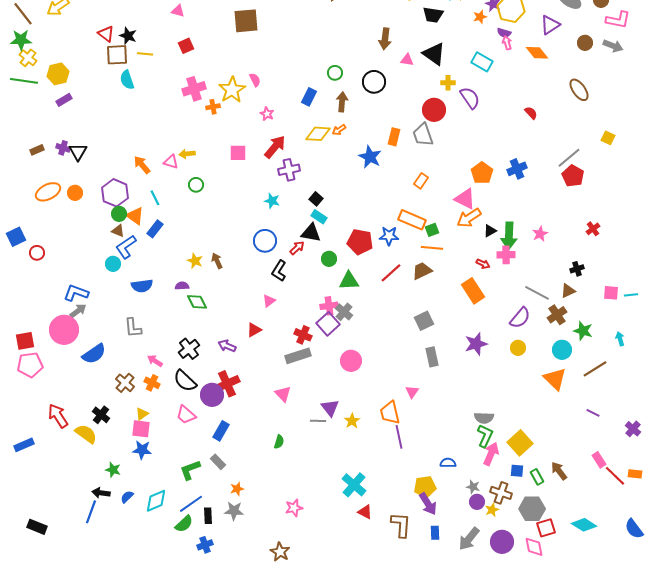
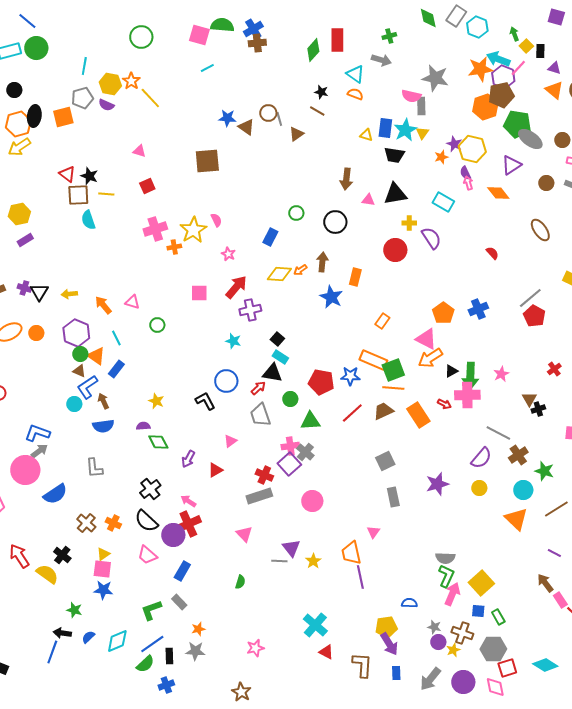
purple semicircle: (504, 33) -> (465, 173), turned 48
black triangle: (434, 54) -> (395, 194), turned -45
brown arrow: (342, 102) -> (322, 262), moved
gray trapezoid: (423, 135) -> (260, 415), moved
yellow arrow: (187, 154) -> (69, 294), moved
green square: (432, 230) -> (393, 370), size x1.6
pink cross: (506, 255) -> (467, 395), size x1.4
brown arrow: (217, 261) -> (103, 401), moved
black L-shape: (279, 271) -> (205, 401), moved, turned 120
orange rectangle: (473, 291) -> (418, 415), moved
brown triangle: (568, 291) -> (529, 399), moved, turned -35
purple arrow: (227, 346) -> (188, 459), moved, turned -84
pink arrow: (155, 361) -> (188, 501), moved
brown arrow: (559, 471) -> (545, 583), moved

